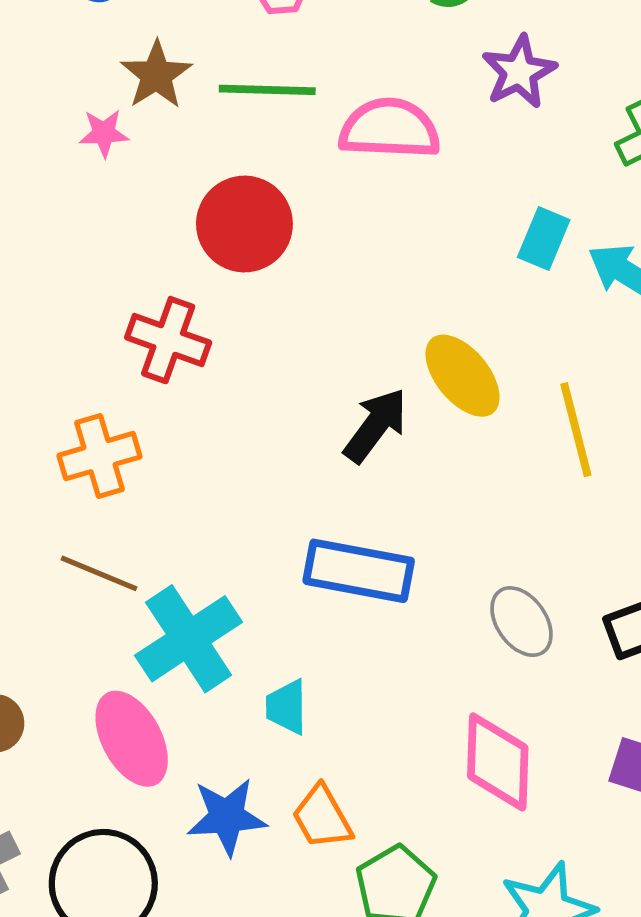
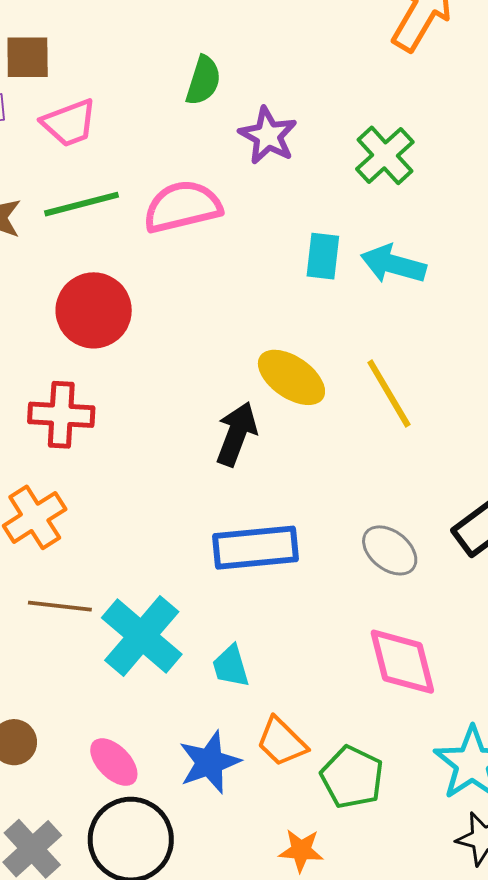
pink ellipse: (132, 739) -> (114, 762), moved, size x0.7

